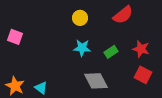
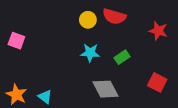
red semicircle: (123, 15) -> (114, 16), moved, turned 55
red star: (141, 49) -> (158, 31), moved

